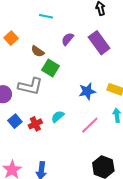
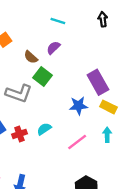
cyan line: (46, 16) -> (58, 21), moved
purple semicircle: (68, 39) -> (53, 48), moved
purple rectangle: (99, 43) -> (98, 82), moved

